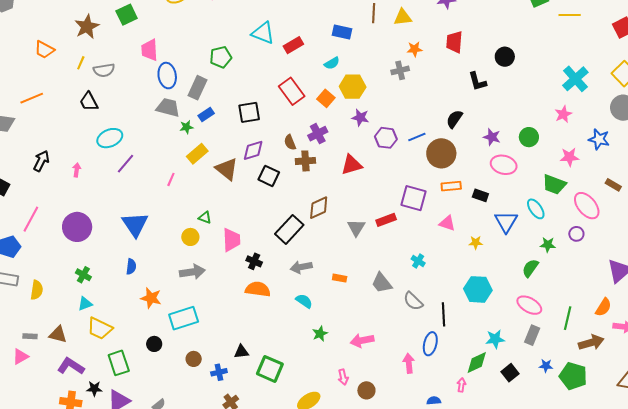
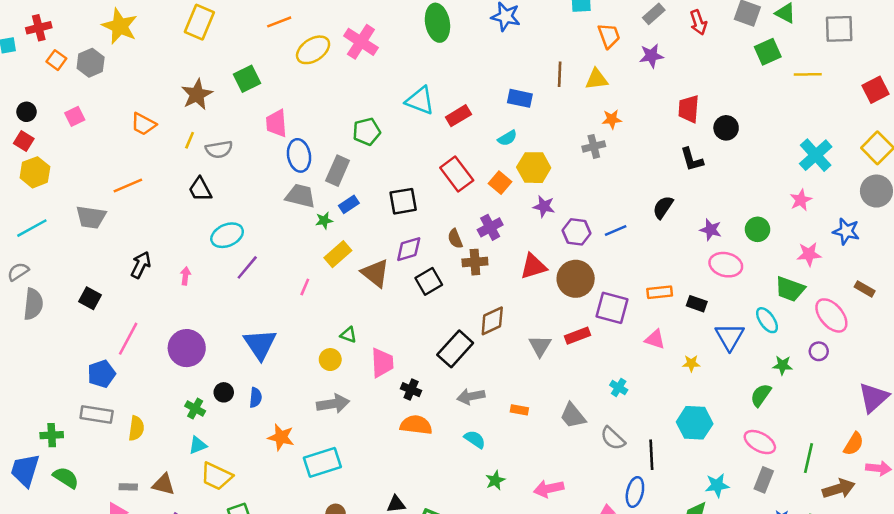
red trapezoid: (454, 42) -> (689, 109), moved
brown circle: (441, 153) -> (576, 279), moved
black square: (269, 176) -> (429, 281), turned 35
black circle: (154, 344) -> (224, 392), moved

